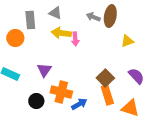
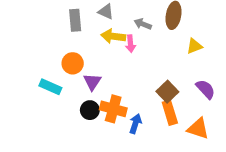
gray arrow: (93, 17) -> (143, 24), moved
orange circle: (15, 38) -> (73, 63), moved
black circle: (36, 101) -> (90, 110), moved
blue arrow: (79, 104) -> (135, 124), turned -42

